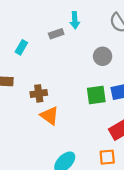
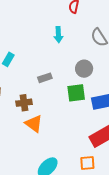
gray rectangle: (56, 34) -> (45, 78), moved
green square: (96, 95) -> (76, 93), moved

